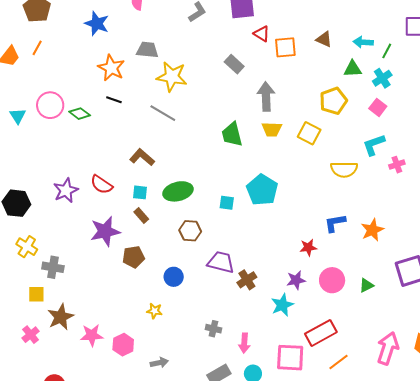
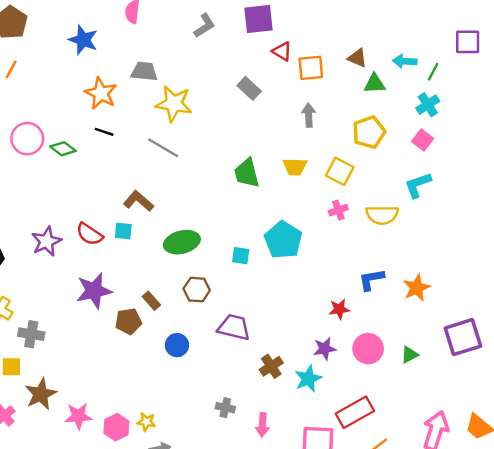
green triangle: (353, 69) -> (375, 84), moved
gray arrow: (266, 97) -> (309, 115), moved, size x0.7
pink cross: (397, 165) -> (338, 210), moved
cyan square: (140, 192) -> (123, 231), moved
brown rectangle: (141, 215) -> (151, 301), moved
brown cross: (247, 280) -> (271, 366), moved
yellow star: (154, 311) -> (146, 422), moved

